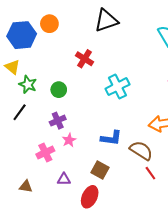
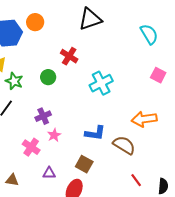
green circle: (59, 90) -> (48, 77), moved
pink cross: (45, 152) -> (31, 147), turned -30
red line: (150, 173) -> (136, 180), moved

